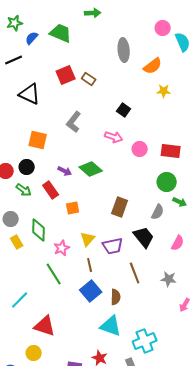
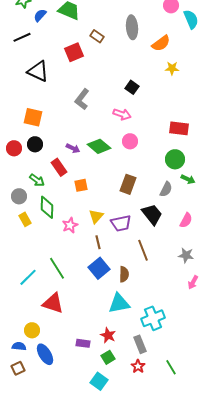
brown rectangle: (89, 79) -> (97, 36), moved
orange square: (38, 140) -> (33, 117), moved
pink circle: (140, 149) -> (130, 141), moved
green arrow: (24, 190) -> (37, 180), moved
green line: (54, 274) -> (57, 268), moved
gray star: (169, 279) -> (186, 255), moved
cyan triangle: (111, 326) -> (119, 303), turned -30
yellow circle: (34, 353) -> (32, 330), moved

